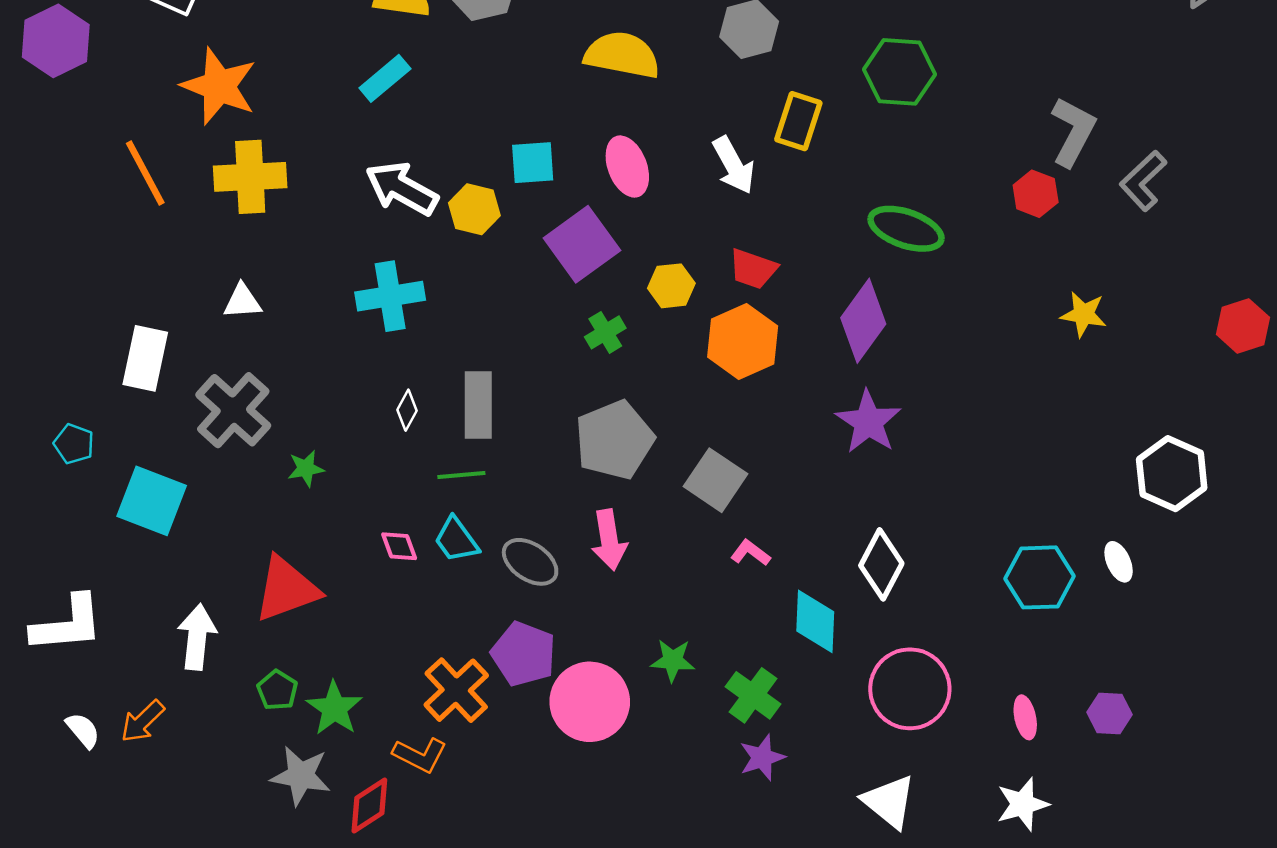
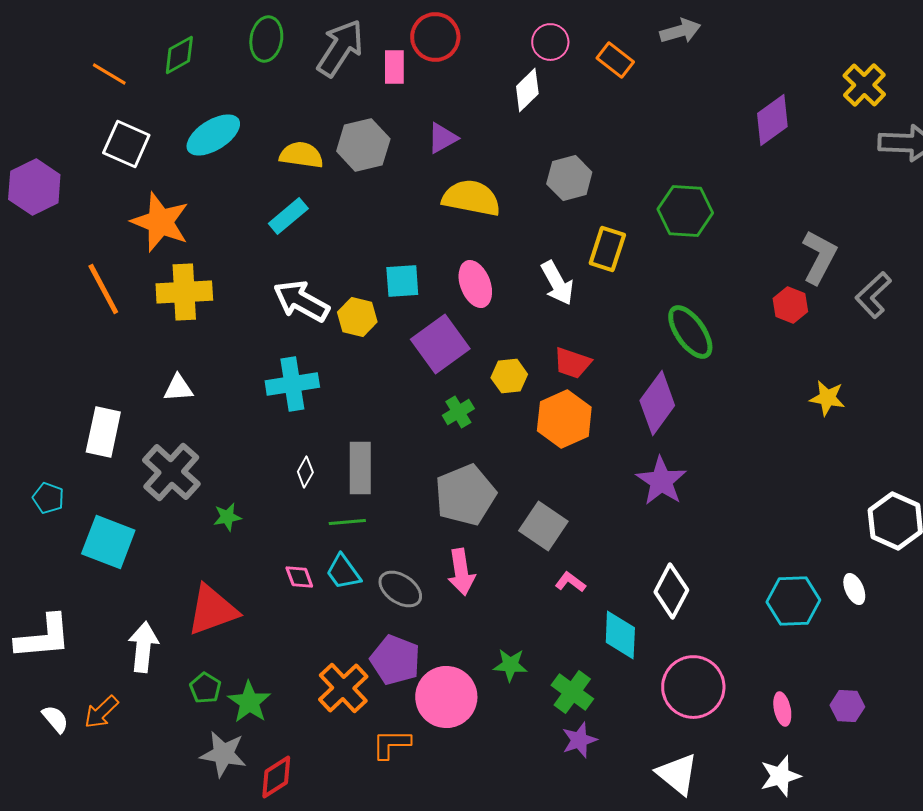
green ellipse: (906, 229) -> (690, 332), turned 36
orange L-shape: (420, 755) -> (391, 744), moved, turned 153

